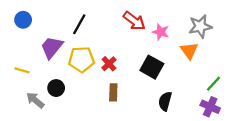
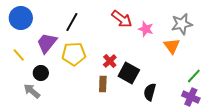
blue circle: (23, 20) -> (21, 18), size x1.5
red cross: (109, 64) -> (110, 61), moved
black square: (152, 67) -> (129, 73), moved
yellow line: (22, 70) -> (19, 55), moved, turned 32
black circle: (56, 88) -> (41, 73), moved

